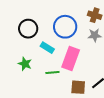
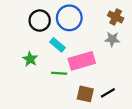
blue circle: (65, 27) -> (69, 18), moved
pink rectangle: (71, 58) -> (82, 61), turned 45

